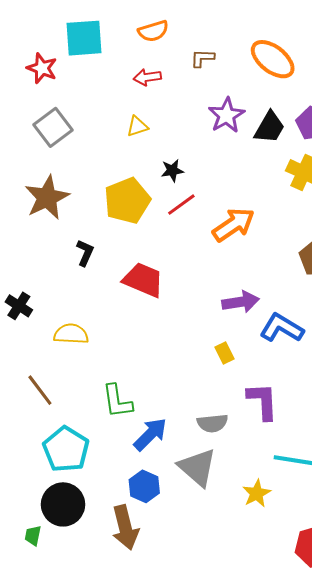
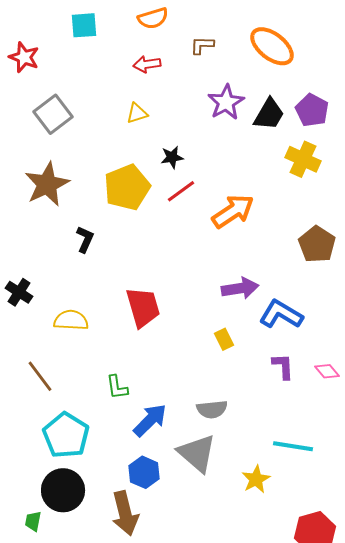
cyan square: (84, 38) -> (84, 25), size x0.7
red star: (42, 68) -> (24, 57), moved
red trapezoid: (143, 280) -> (143, 307), moved, turned 51
green L-shape: (117, 401) -> (117, 387), size x0.7
purple L-shape: (263, 401) -> (283, 366), moved, size x0.7

